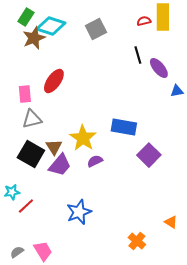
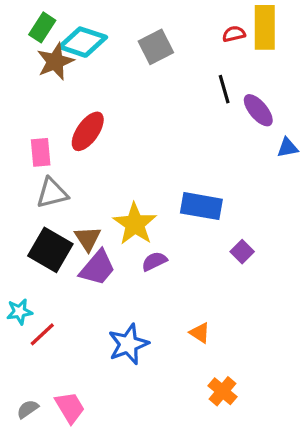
purple square: (149, 155) -> (242, 252), size x0.6
orange triangle: (171, 222) -> (200, 333), moved

